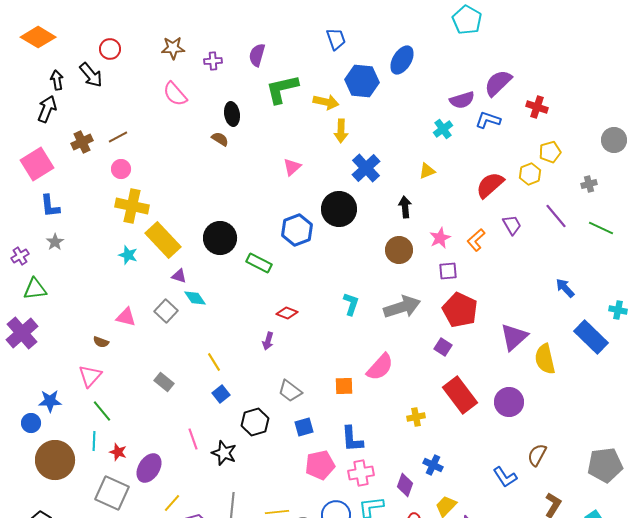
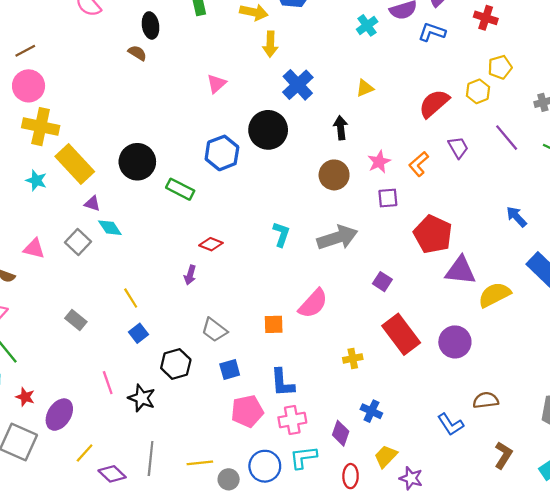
cyan cross: (443, 129) -> (367, 25), moved
pink circle: (121, 169) -> (29, 86), size x1.5
red pentagon: (460, 310) -> (433, 234), moved
purple triangle: (514, 337) -> (460, 271), turned 48
yellow semicircle: (545, 359) -> (495, 295), turned 76
brown semicircle: (537, 455) -> (486, 400), turned 55

